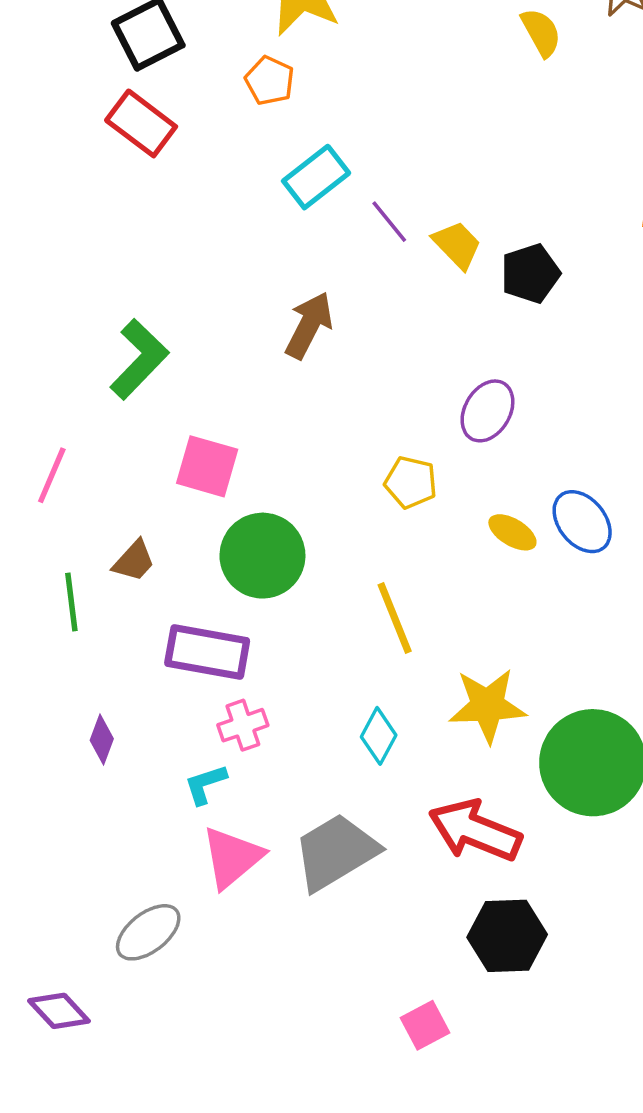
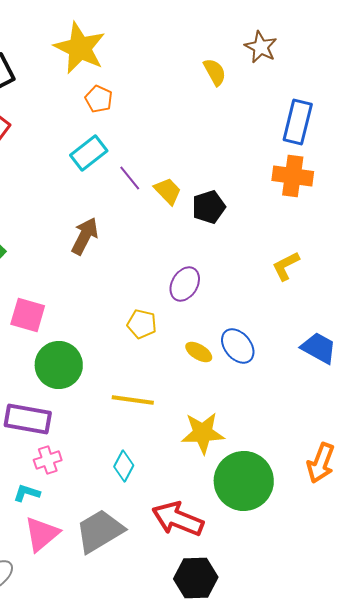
orange pentagon: (270, 81) -> (99, 99), moved
yellow line: (395, 618) -> (133, 400), turned -60
yellow star: (487, 706) -> (203, 433), moved
cyan L-shape: (205, 784) -> (27, 493), turned 36

